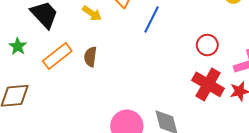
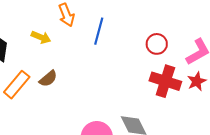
brown semicircle: (90, 57) -> (48, 79), turned -126

